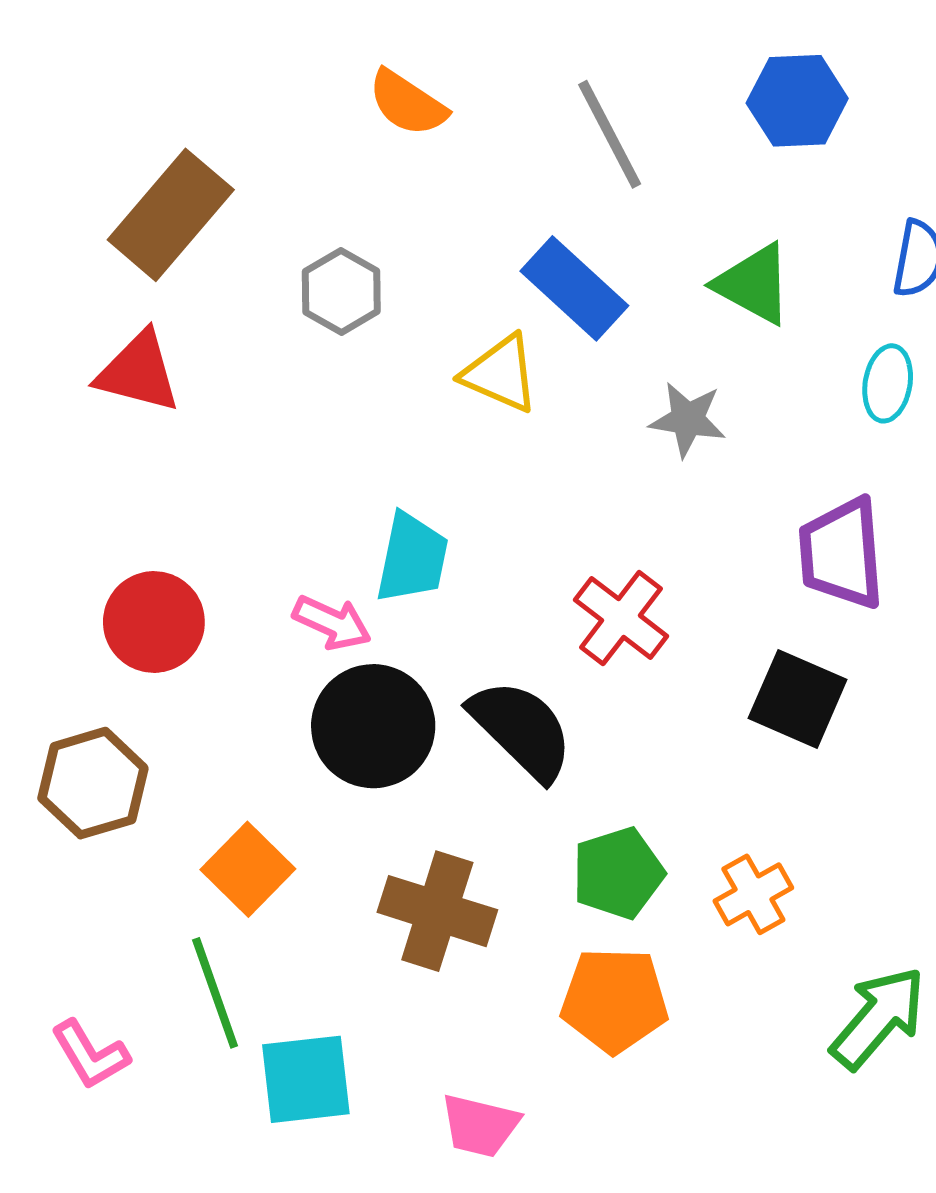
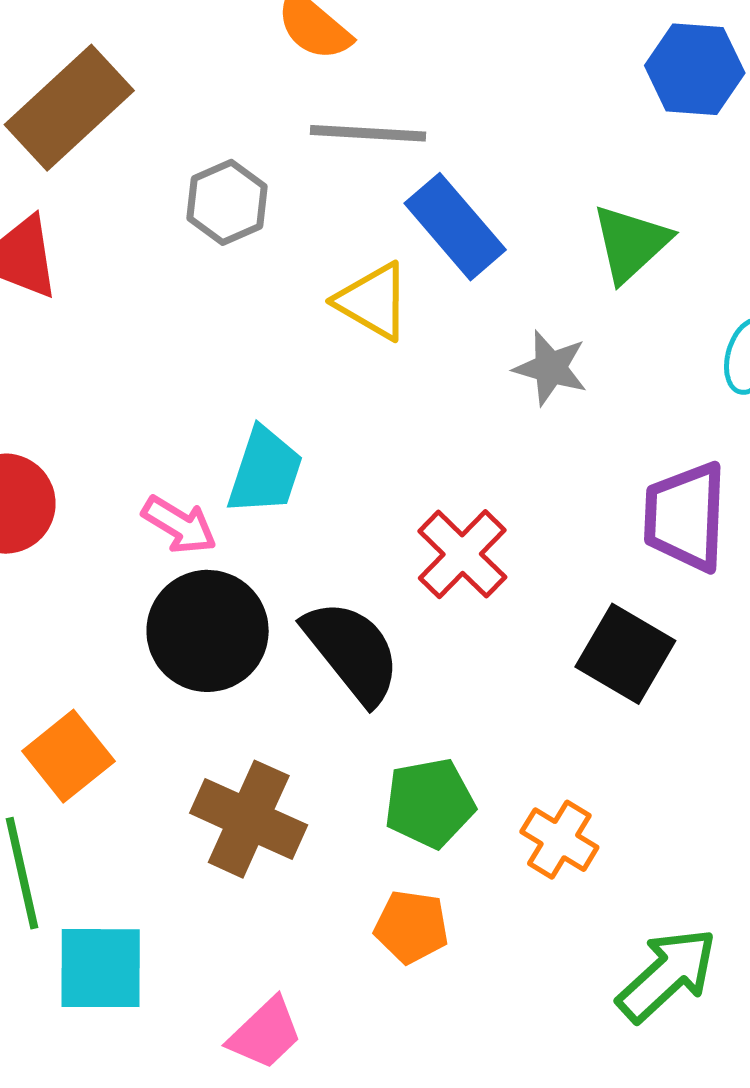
gray line: (610, 134) -> (368, 133), moved, turned -66
green triangle: (754, 284) -> (631, 243), turned 42
orange cross: (753, 894) -> (559, 840), turned -36
orange pentagon: (615, 1000) -> (411, 927), size x0.7
pink trapezoid: (480, 1126) -> (265, 1034), turned -64

